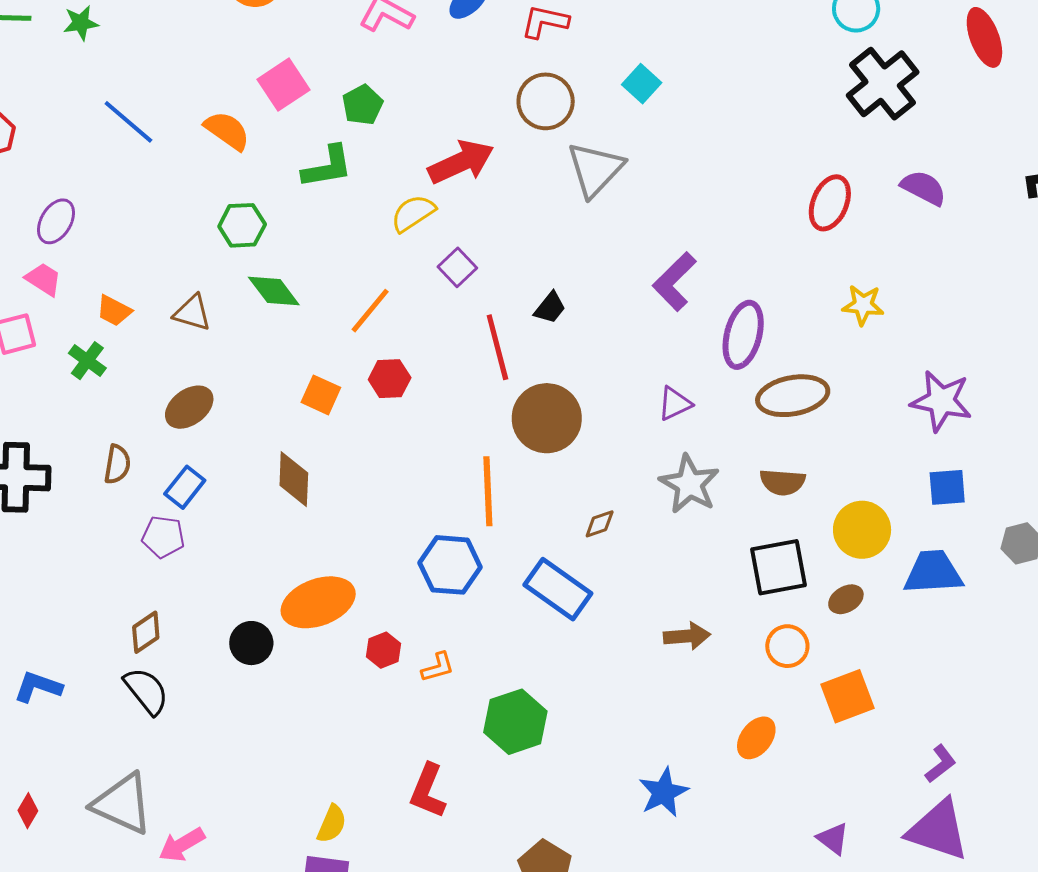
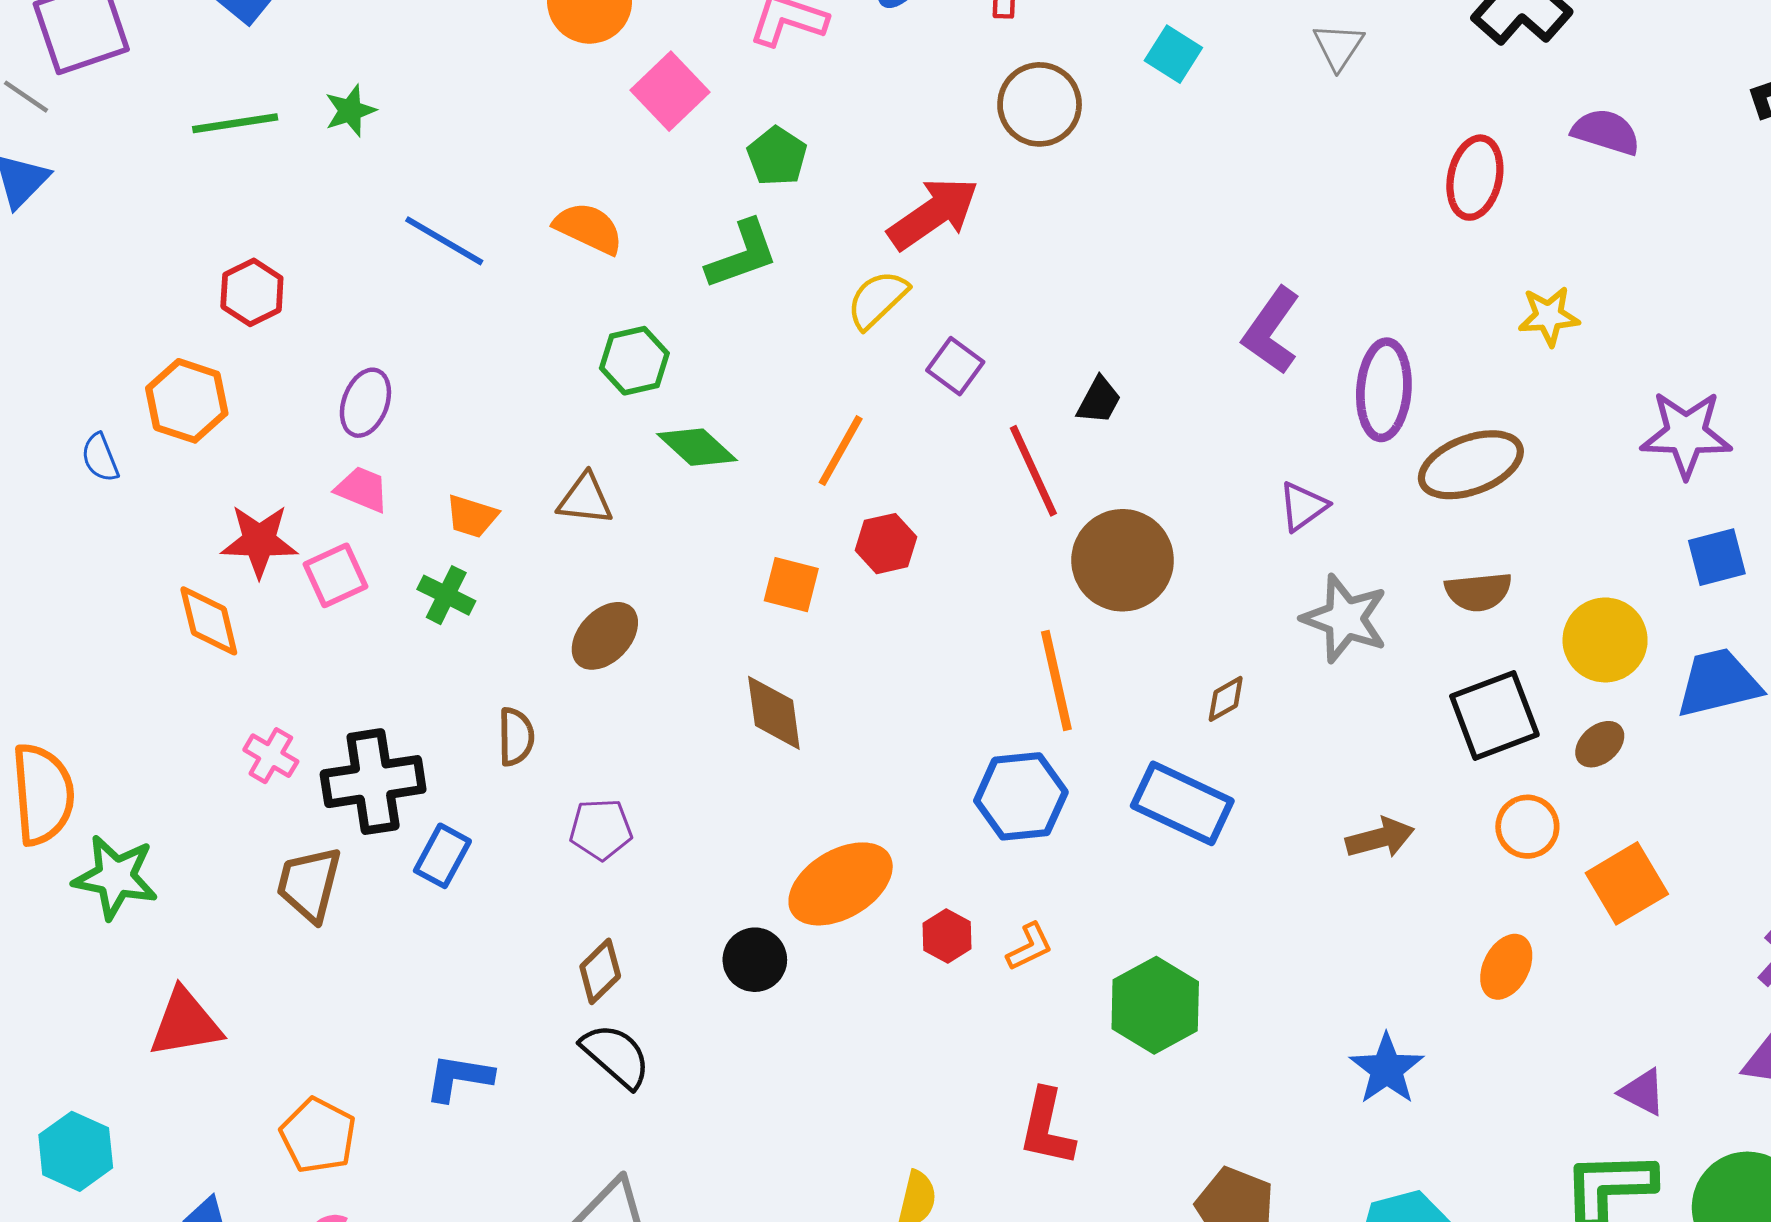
pink square: (284, 85) -> (670, 91), moved
gray triangle: (595, 169) -> (1338, 46), moved, size x0.6
blue rectangle: (185, 487) -> (442, 856), moved

